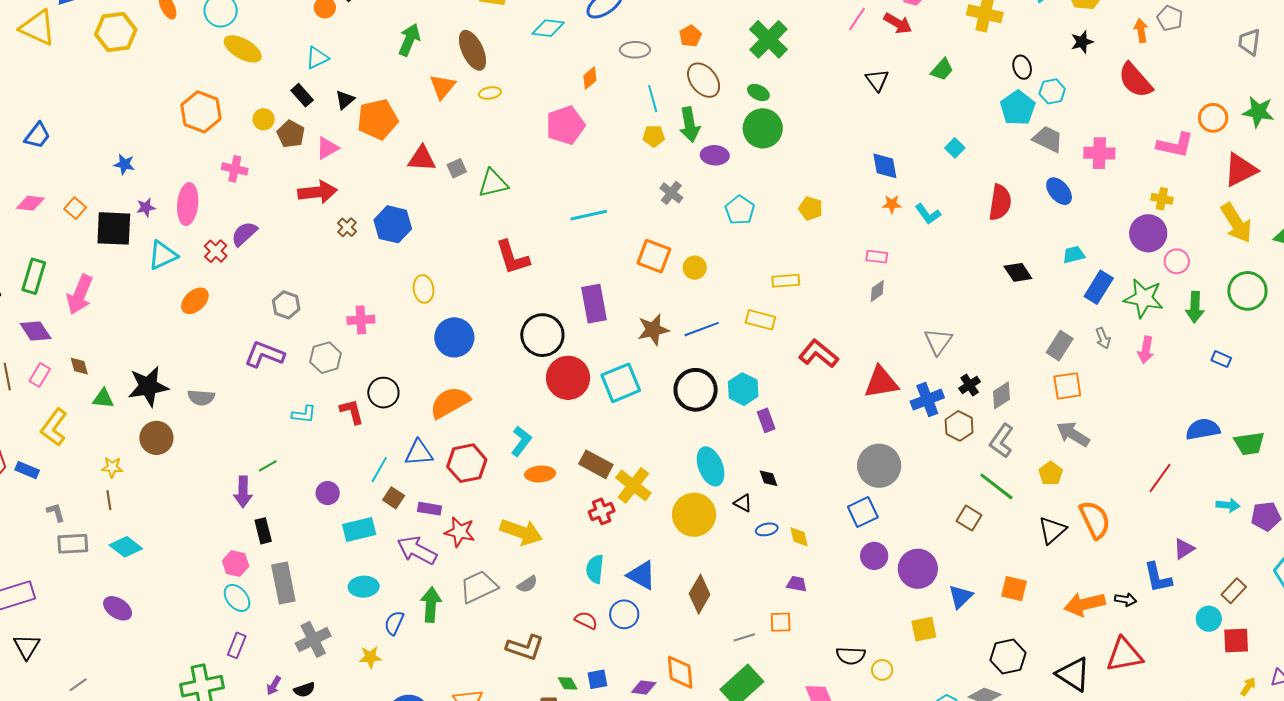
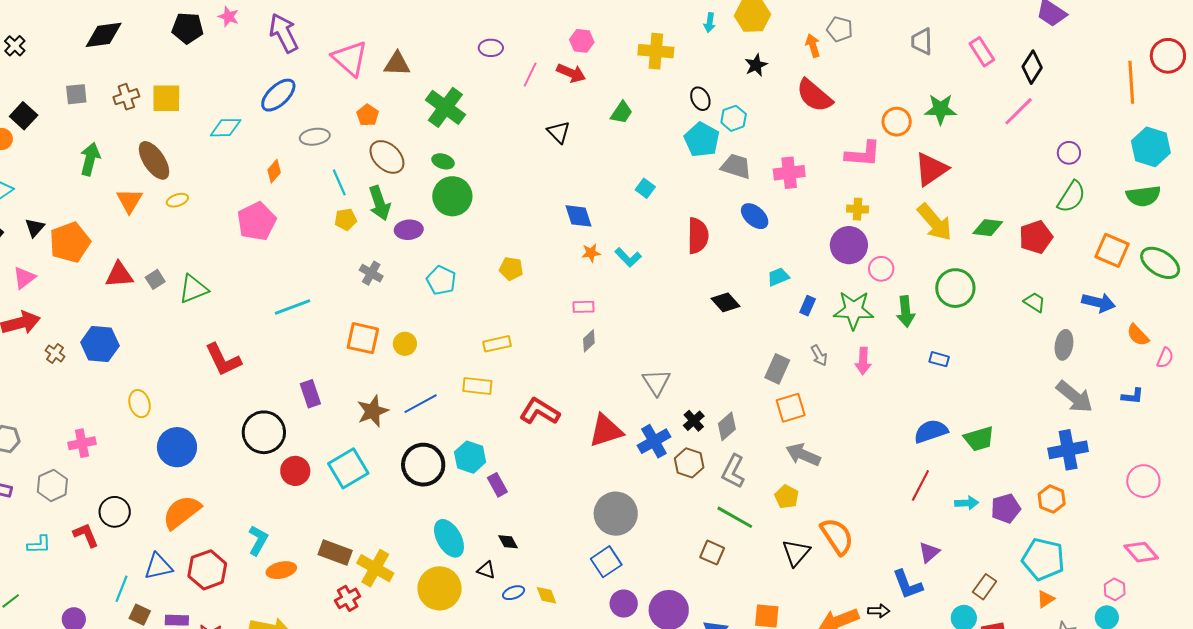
blue rectangle: (1099, 287) -> (808, 306), size x0.6
purple rectangle: (594, 304) -> (310, 394), size x0.7
red circle: (568, 378) -> (295, 471), size x0.7
red line: (1160, 478) -> (920, 485), moved

